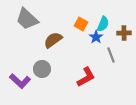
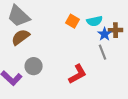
cyan semicircle: (103, 24) -> (95, 21), turned 56
blue star: (96, 37) -> (105, 34), moved
brown semicircle: (53, 40) -> (21, 37), moved

